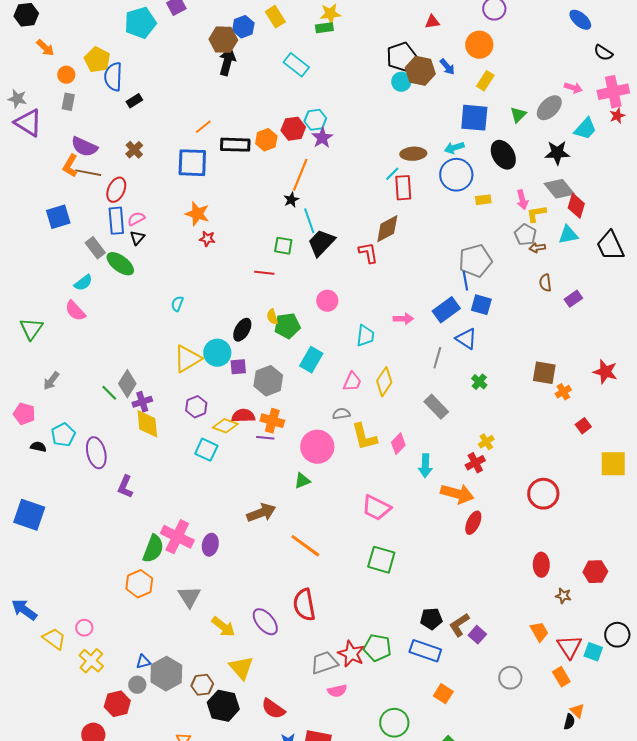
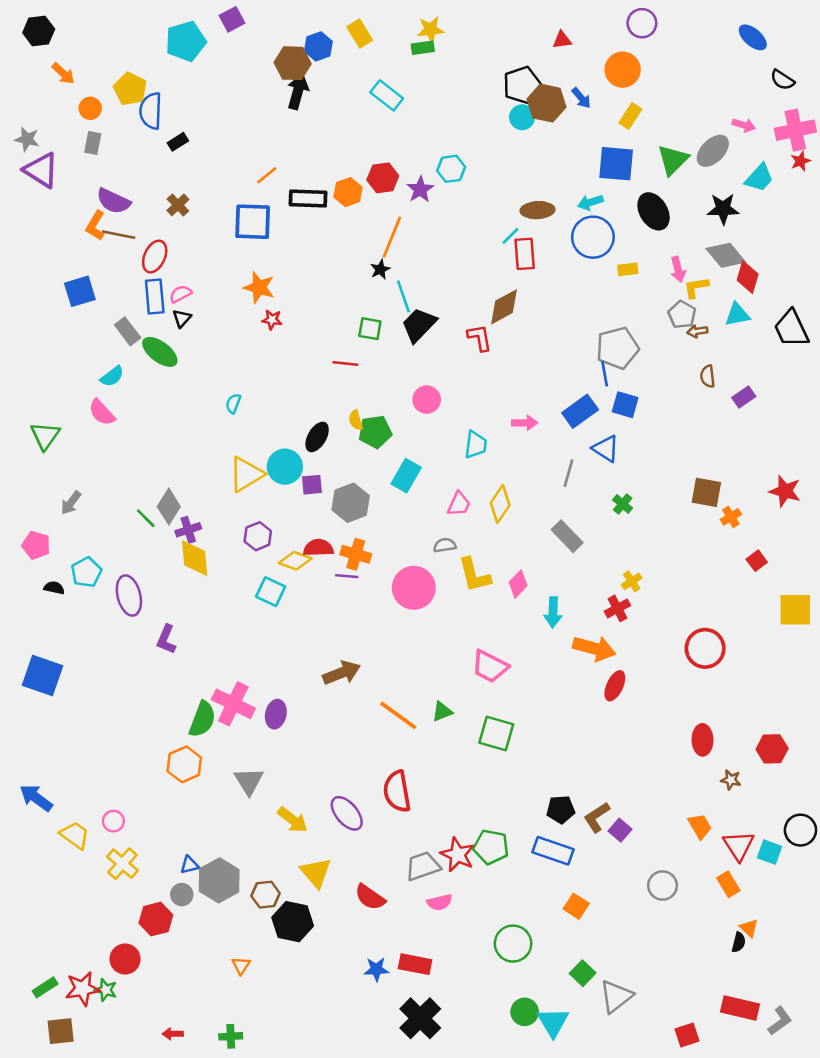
green triangle: (518, 115) -> (673, 160), size x1.5
cyan hexagon: (315, 120) -> (451, 169), moved
green triangle: (302, 481) -> (442, 712), moved
red semicircle: (273, 709) -> (370, 897), moved

